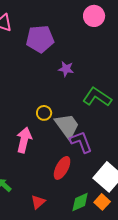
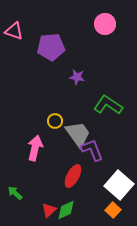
green diamond: (80, 202) -> (66, 210), moved

